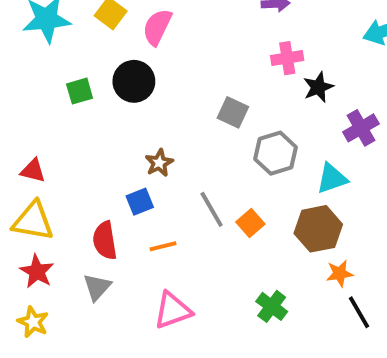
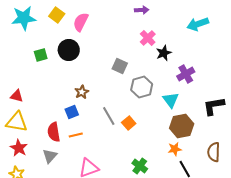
pink cross: (287, 58) -> (148, 38), turned -35
cyan triangle: (332, 178) -> (171, 100), turned -48
brown hexagon: (318, 229) -> (182, 126), moved
orange line: (163, 246) -> (76, 135), moved

